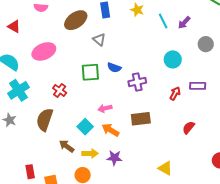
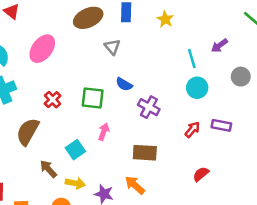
cyan line: (163, 21) -> (192, 58), moved
pink ellipse: (44, 51) -> (42, 49), turned -40
green square: (90, 72) -> (93, 98), moved
purple cross: (137, 82) -> (149, 107), turned 30
pink arrow: (105, 108) -> (104, 132), turned 112
orange arrow: (111, 130) -> (135, 185), moved

